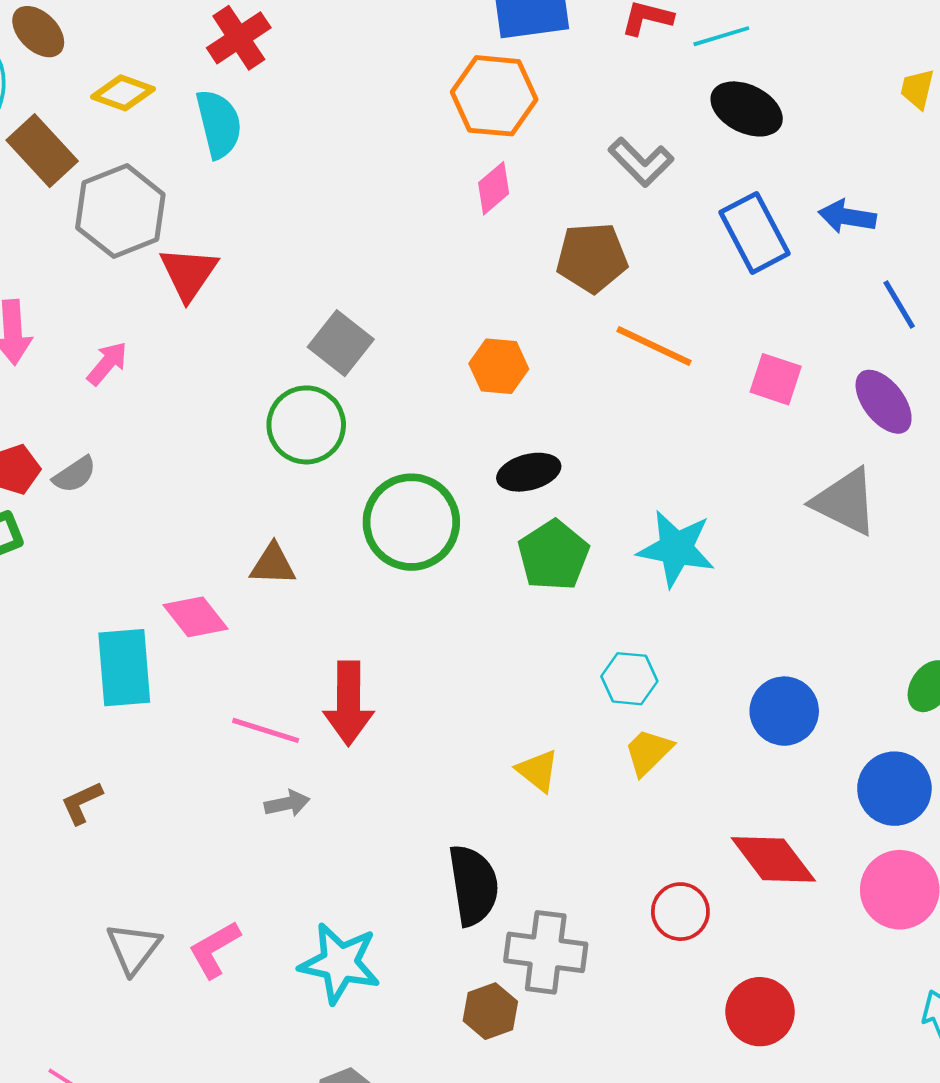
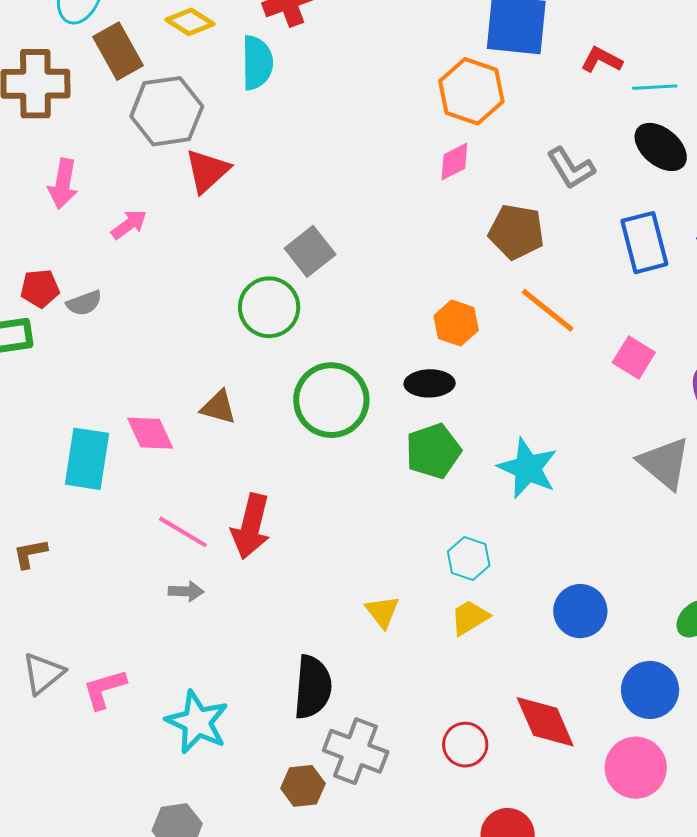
orange hexagon: (499, 366) -> (456, 323), moved

